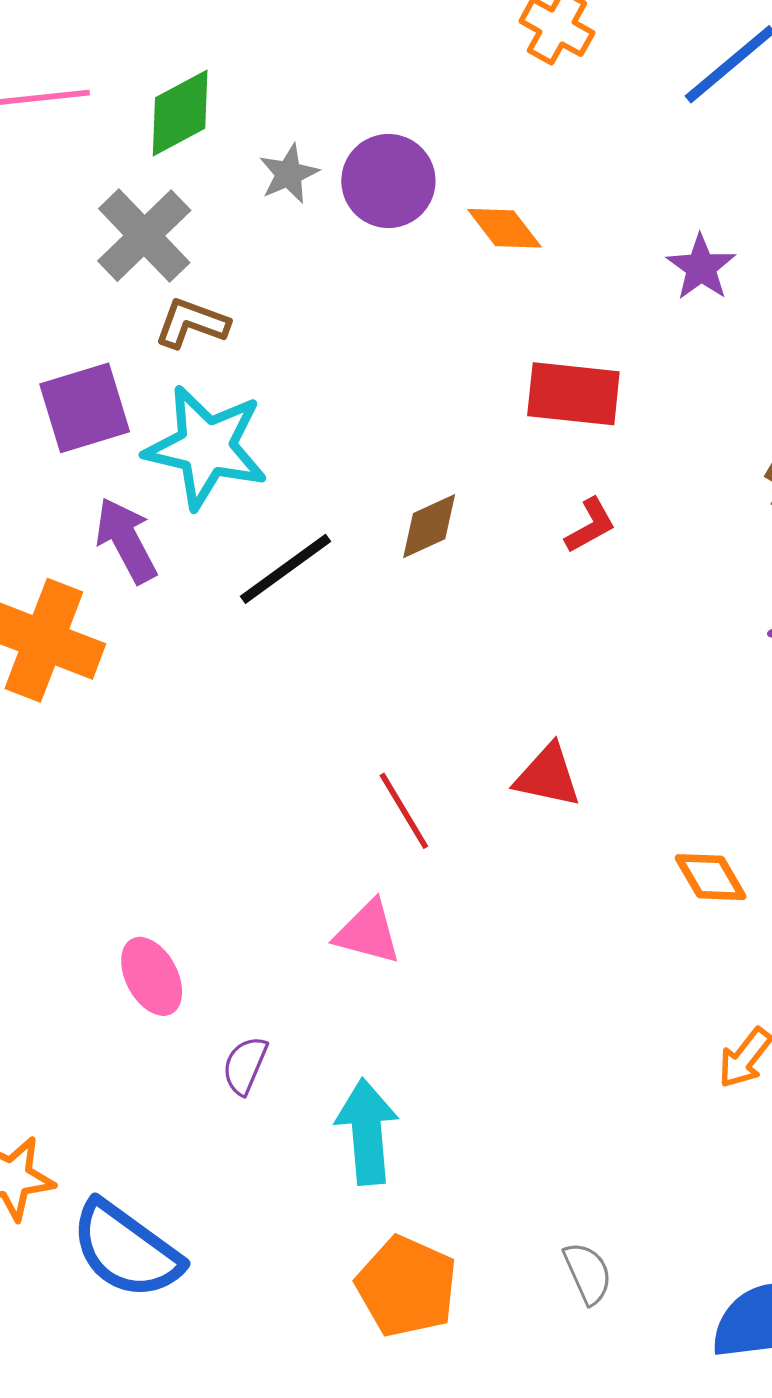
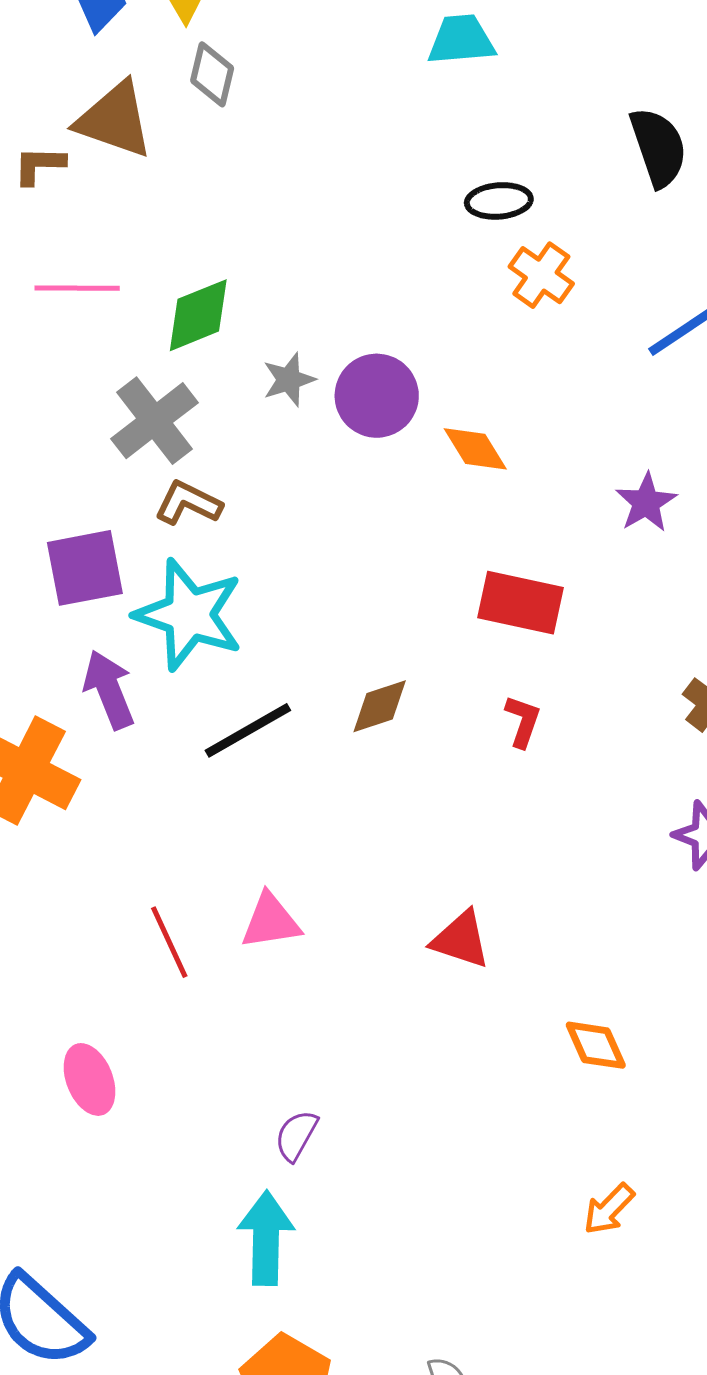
red L-shape: (590, 526) -> (523, 721), turned -48
red line: (404, 811) -> (169, 942), moved
pink triangle: (368, 932) -> (271, 921), moved, turned -30
purple semicircle: (245, 1065) -> (296, 1135), moved

